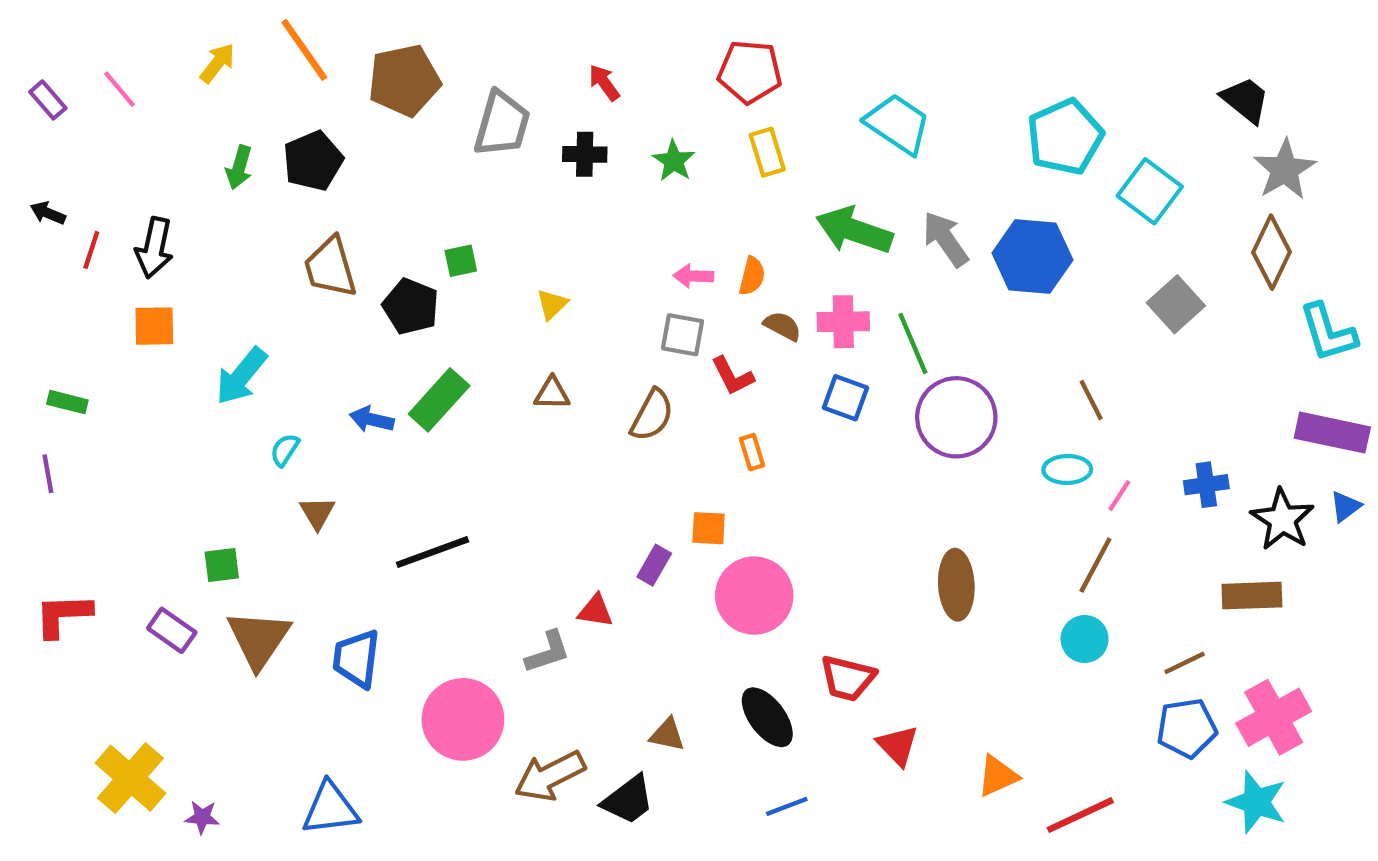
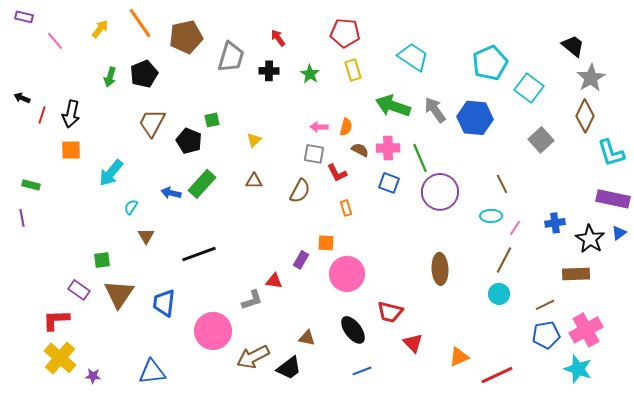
purple rectangle: (48, 100) -> (24, 17), moved, turned -36
brown trapezoid: (330, 267) -> (152, 123), turned 44
red L-shape: (63, 615) -> (56, 320), moved

